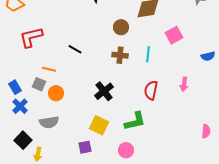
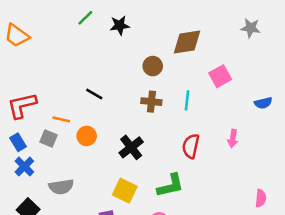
red L-shape: (31, 37) -> (22, 105), moved
orange circle: (56, 93) -> (87, 136), moved

